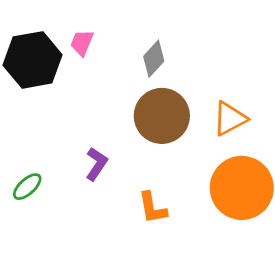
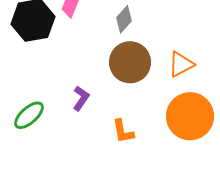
green ellipse: (27, 187) -> (29, 115), size x1.4

